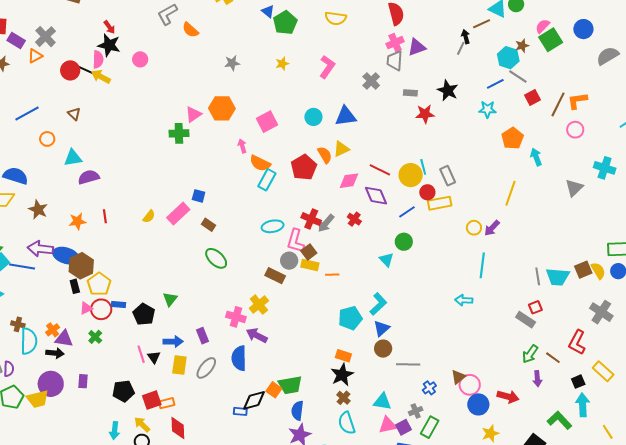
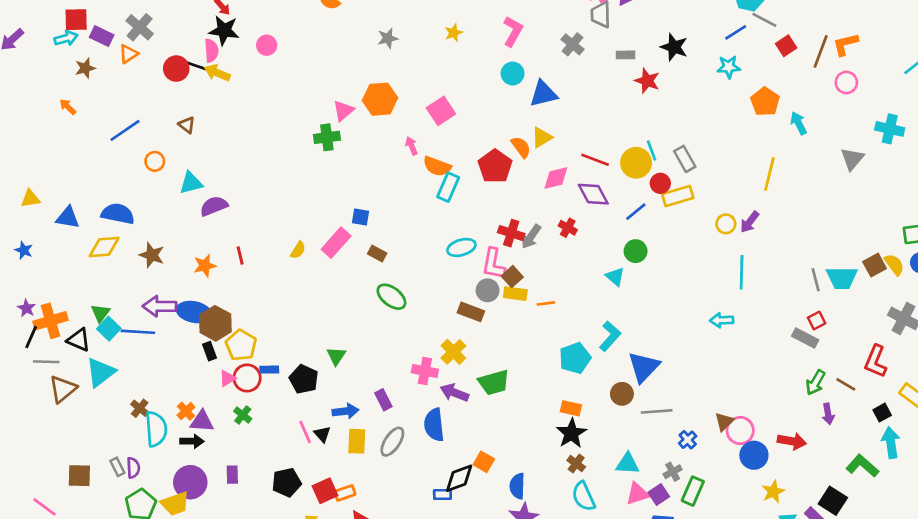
red star: (425, 114) -> (647, 81), turned 30
cyan circle: (313, 117) -> (513, 73), moved
brown cross: (18, 324) -> (140, 408), turned 32
blue triangle: (382, 328) -> (644, 367), moved, size x1.5
green trapezoid: (290, 385) -> (494, 382), moved

